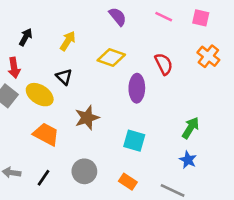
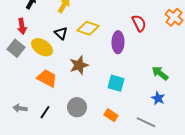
yellow diamond: (111, 58) -> (88, 28), moved
green arrow: (191, 128) -> (160, 73), turned -84

